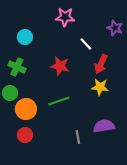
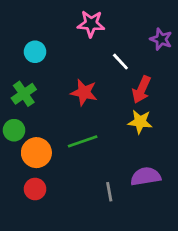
green cross: (17, 67) -> (24, 94), turned 30

